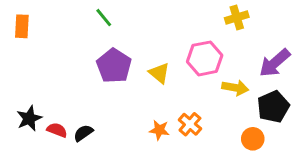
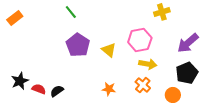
orange rectangle: (22, 26) -> (15, 18), turned 49
yellow arrow: (235, 88) -> (148, 64), moved
orange cross: (190, 124) -> (143, 85), moved

